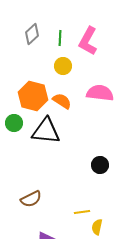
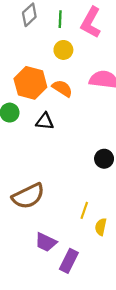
black triangle: (46, 131) -> (45, 121), size x0.6
brown semicircle: (31, 199) -> (28, 196), size x1.4
yellow line: (82, 212) -> (84, 210), turned -63

